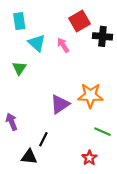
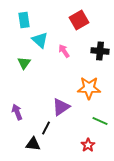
black cross: (102, 36) -> (100, 51), moved
pink arrow: (63, 45) -> (64, 51), moved
purple triangle: (60, 104) -> (61, 107), moved

